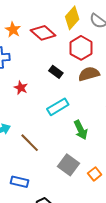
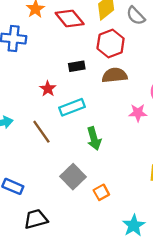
black rectangle: (56, 72) -> (77, 66), turned -56
red star: (21, 88) -> (48, 89), moved
brown line: (30, 143) -> (41, 132), moved

